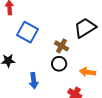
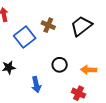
blue square: (28, 32) -> (25, 37), turned 30
brown cross: (62, 46) -> (48, 25), moved

